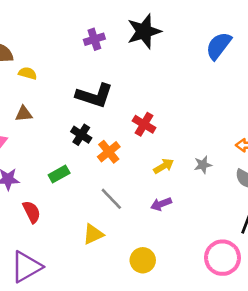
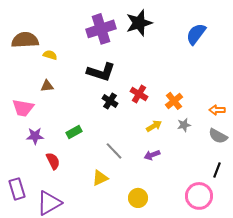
purple cross: (94, 39) -> (101, 29), size x1.8
black cross: (81, 135) -> (110, 101), moved
orange cross: (109, 152) -> (174, 101), moved

